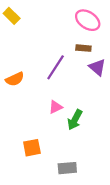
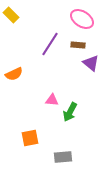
purple line: (56, 67) -> (50, 44), moved
pink triangle: (56, 107) -> (52, 100), turned 32

